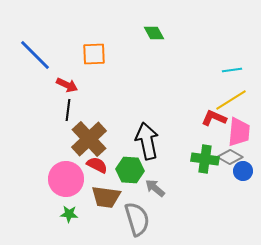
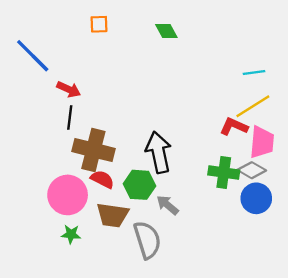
orange square: (94, 54) -> (99, 24), moved, size x0.7
brown cross: (89, 139) -> (93, 150), turned -33
blue circle: (243, 171) -> (256, 198), moved, size x1.4

